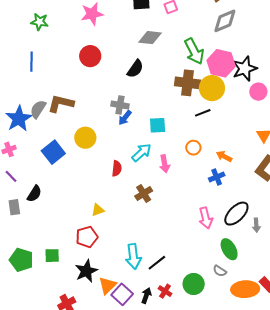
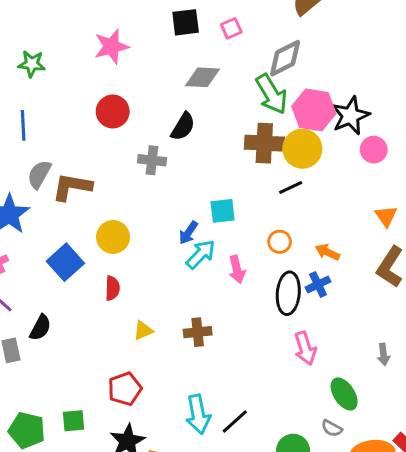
gray diamond: (225, 21) -> (285, 58), moved
gray cross: (120, 105) -> (152, 160), moved
gray semicircle: (38, 109) -> (39, 174), moved
blue arrow: (125, 118) -> (188, 233), moved
red semicircle: (117, 168) -> (112, 288), moved
brown cross: (144, 193) -> (198, 332), moved, turned 30
yellow triangle: (98, 210) -> (143, 330), moved
black ellipse: (236, 214) -> (288, 293), moved, turned -36

